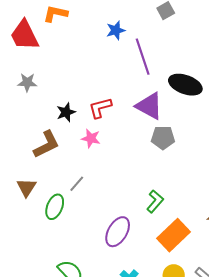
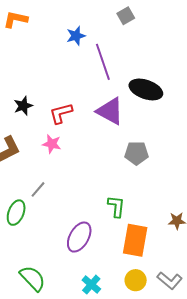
black star: (66, 112) -> (23, 106), moved
gray pentagon: (163, 138) -> (136, 153), moved
green L-shape: (155, 201) -> (116, 206), turned -35
orange rectangle: (174, 235) -> (135, 240), turned -36

